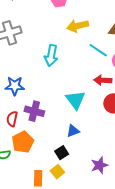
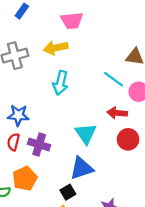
yellow arrow: (78, 26) -> (56, 48), moved
red semicircle: (12, 119) -> (13, 142), moved
blue triangle: (73, 131) -> (82, 168), size x1.6

